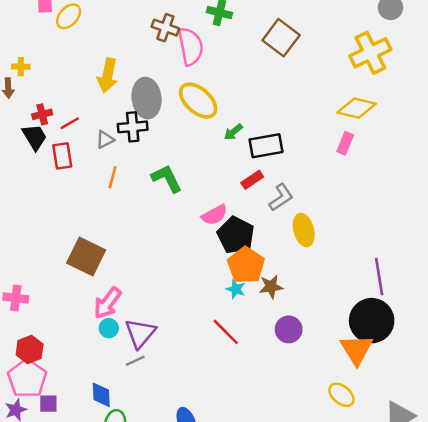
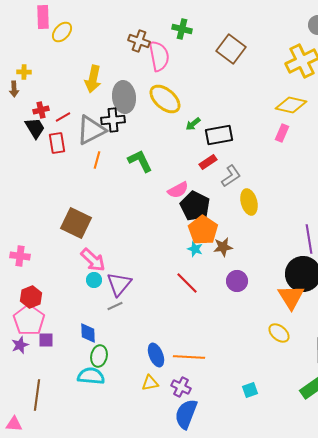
gray triangle: (105, 140) -> (91, 130), size x2.0
pink arrow: (108, 303) -> (93, 260), turned -84

